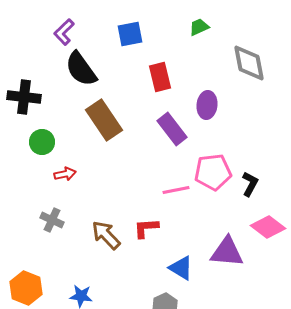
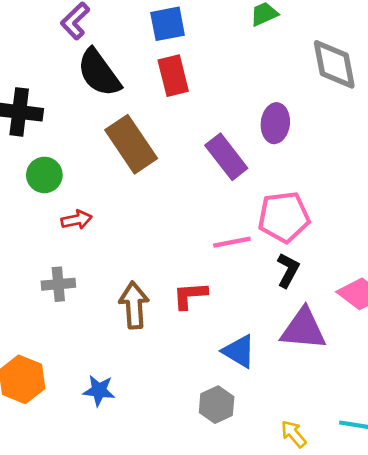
red rectangle: (160, 77) -> (173, 76), moved
black L-shape: (250, 184) -> (288, 270), moved
gray cross: (52, 220) -> (58, 284), turned -30
brown arrow: (106, 235) -> (134, 305), turned 40

